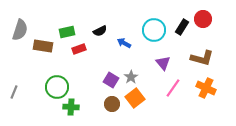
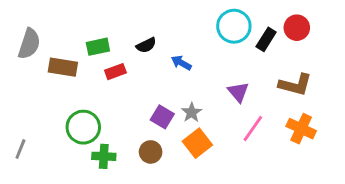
cyan circle: (154, 30) -> (234, 26), moved
gray line: (14, 92) -> (20, 149), moved
brown circle: (112, 104) -> (151, 152), moved

